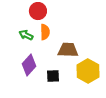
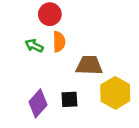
purple diamond: (29, 65) -> (38, 103), moved

